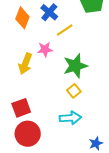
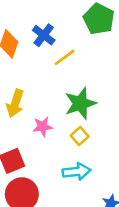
pink star: (45, 49) -> (43, 127), moved

